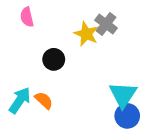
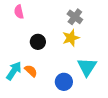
yellow star: (86, 34) -> (71, 38), moved, turned 30
blue circle: (127, 116) -> (64, 82), moved

